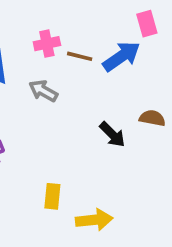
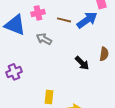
pink cross: (47, 44) -> (38, 13), moved
brown semicircle: (152, 118) -> (104, 54), turned 88

